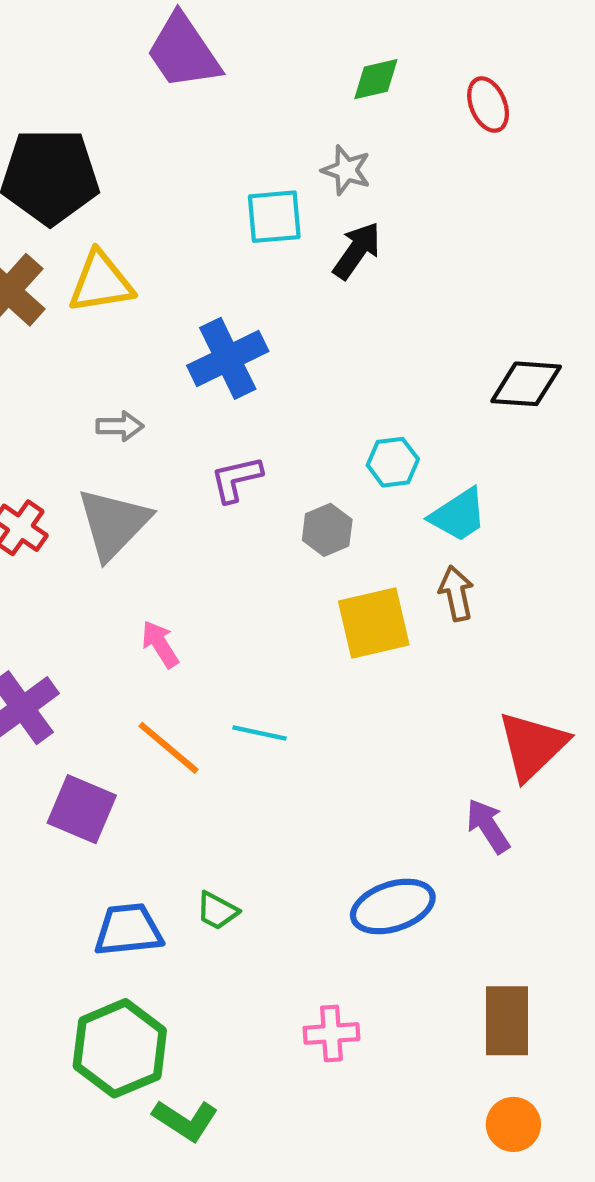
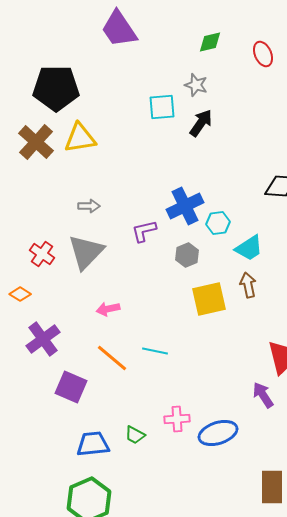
blue cross: (228, 358) -> (185, 206), moved
pink arrow: (160, 644) -> (108, 309), turned -70
pink cross: (331, 1033) -> (177, 419), moved

